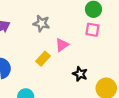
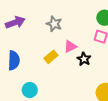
black star: (80, 74) -> (84, 59), moved

